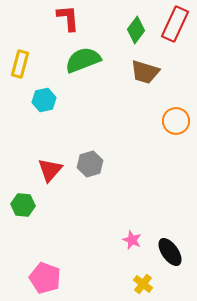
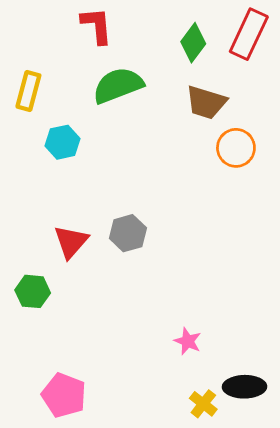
orange circle: (176, 121) -> (236, 148), moved
black ellipse: (170, 252) -> (245, 387), moved, turned -56

